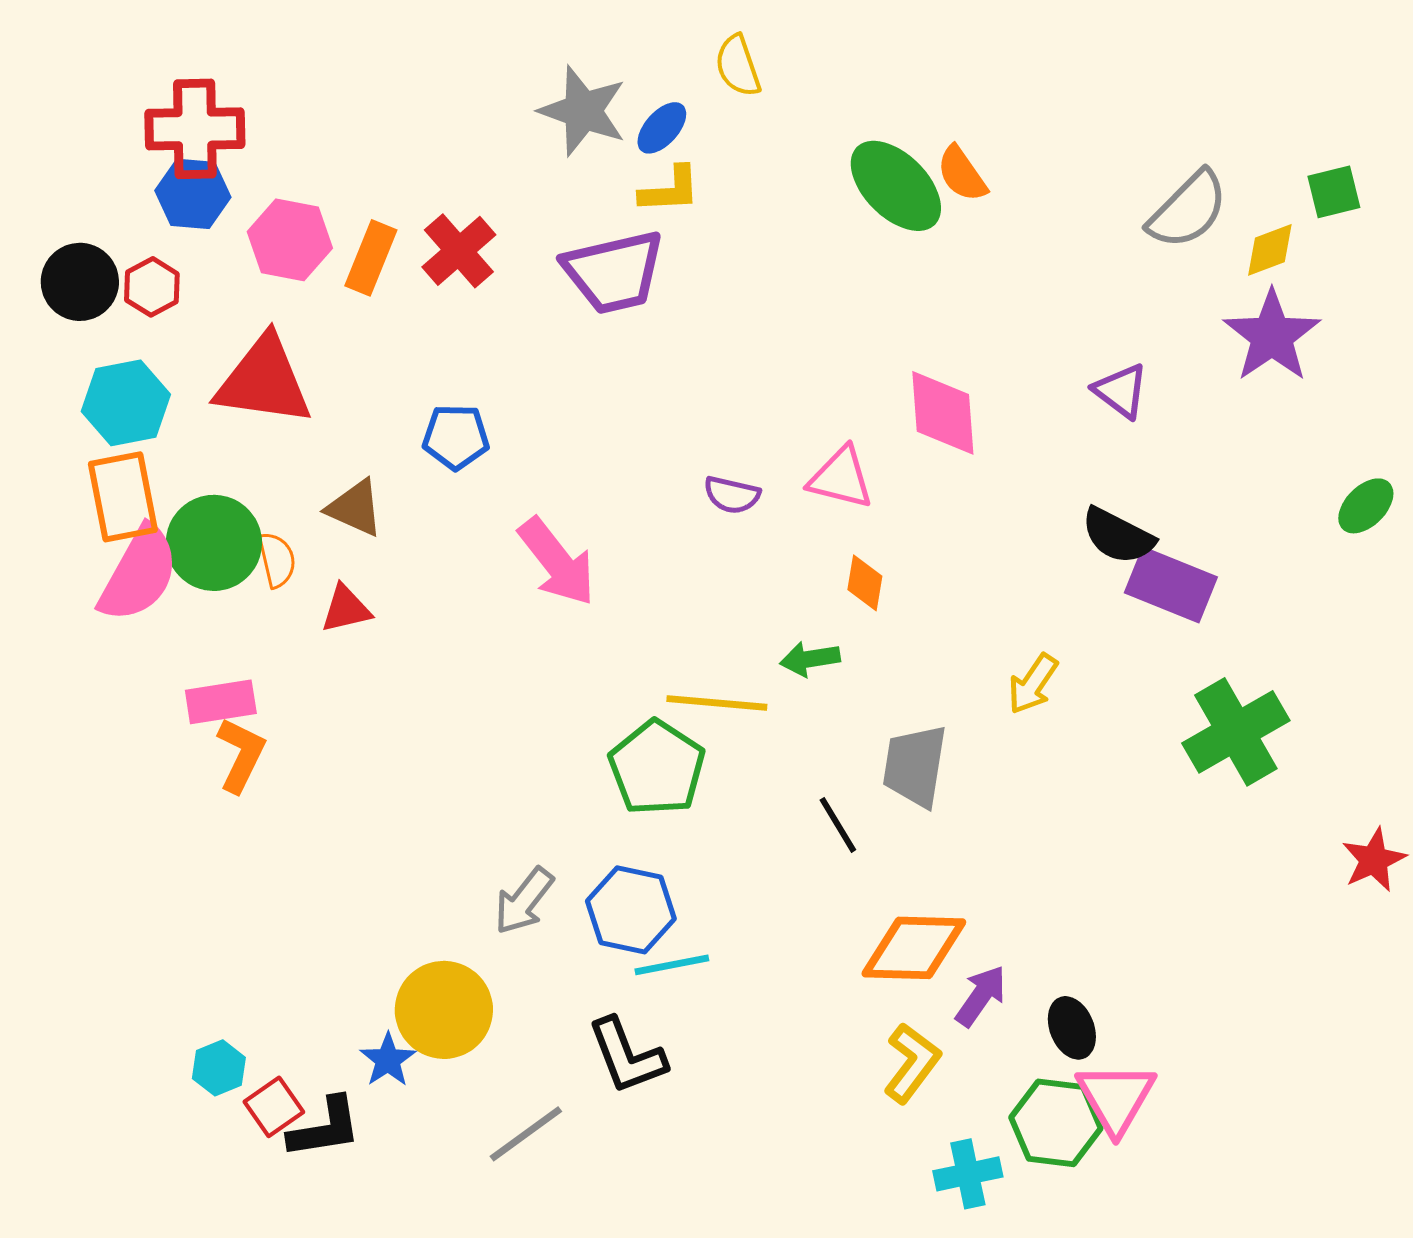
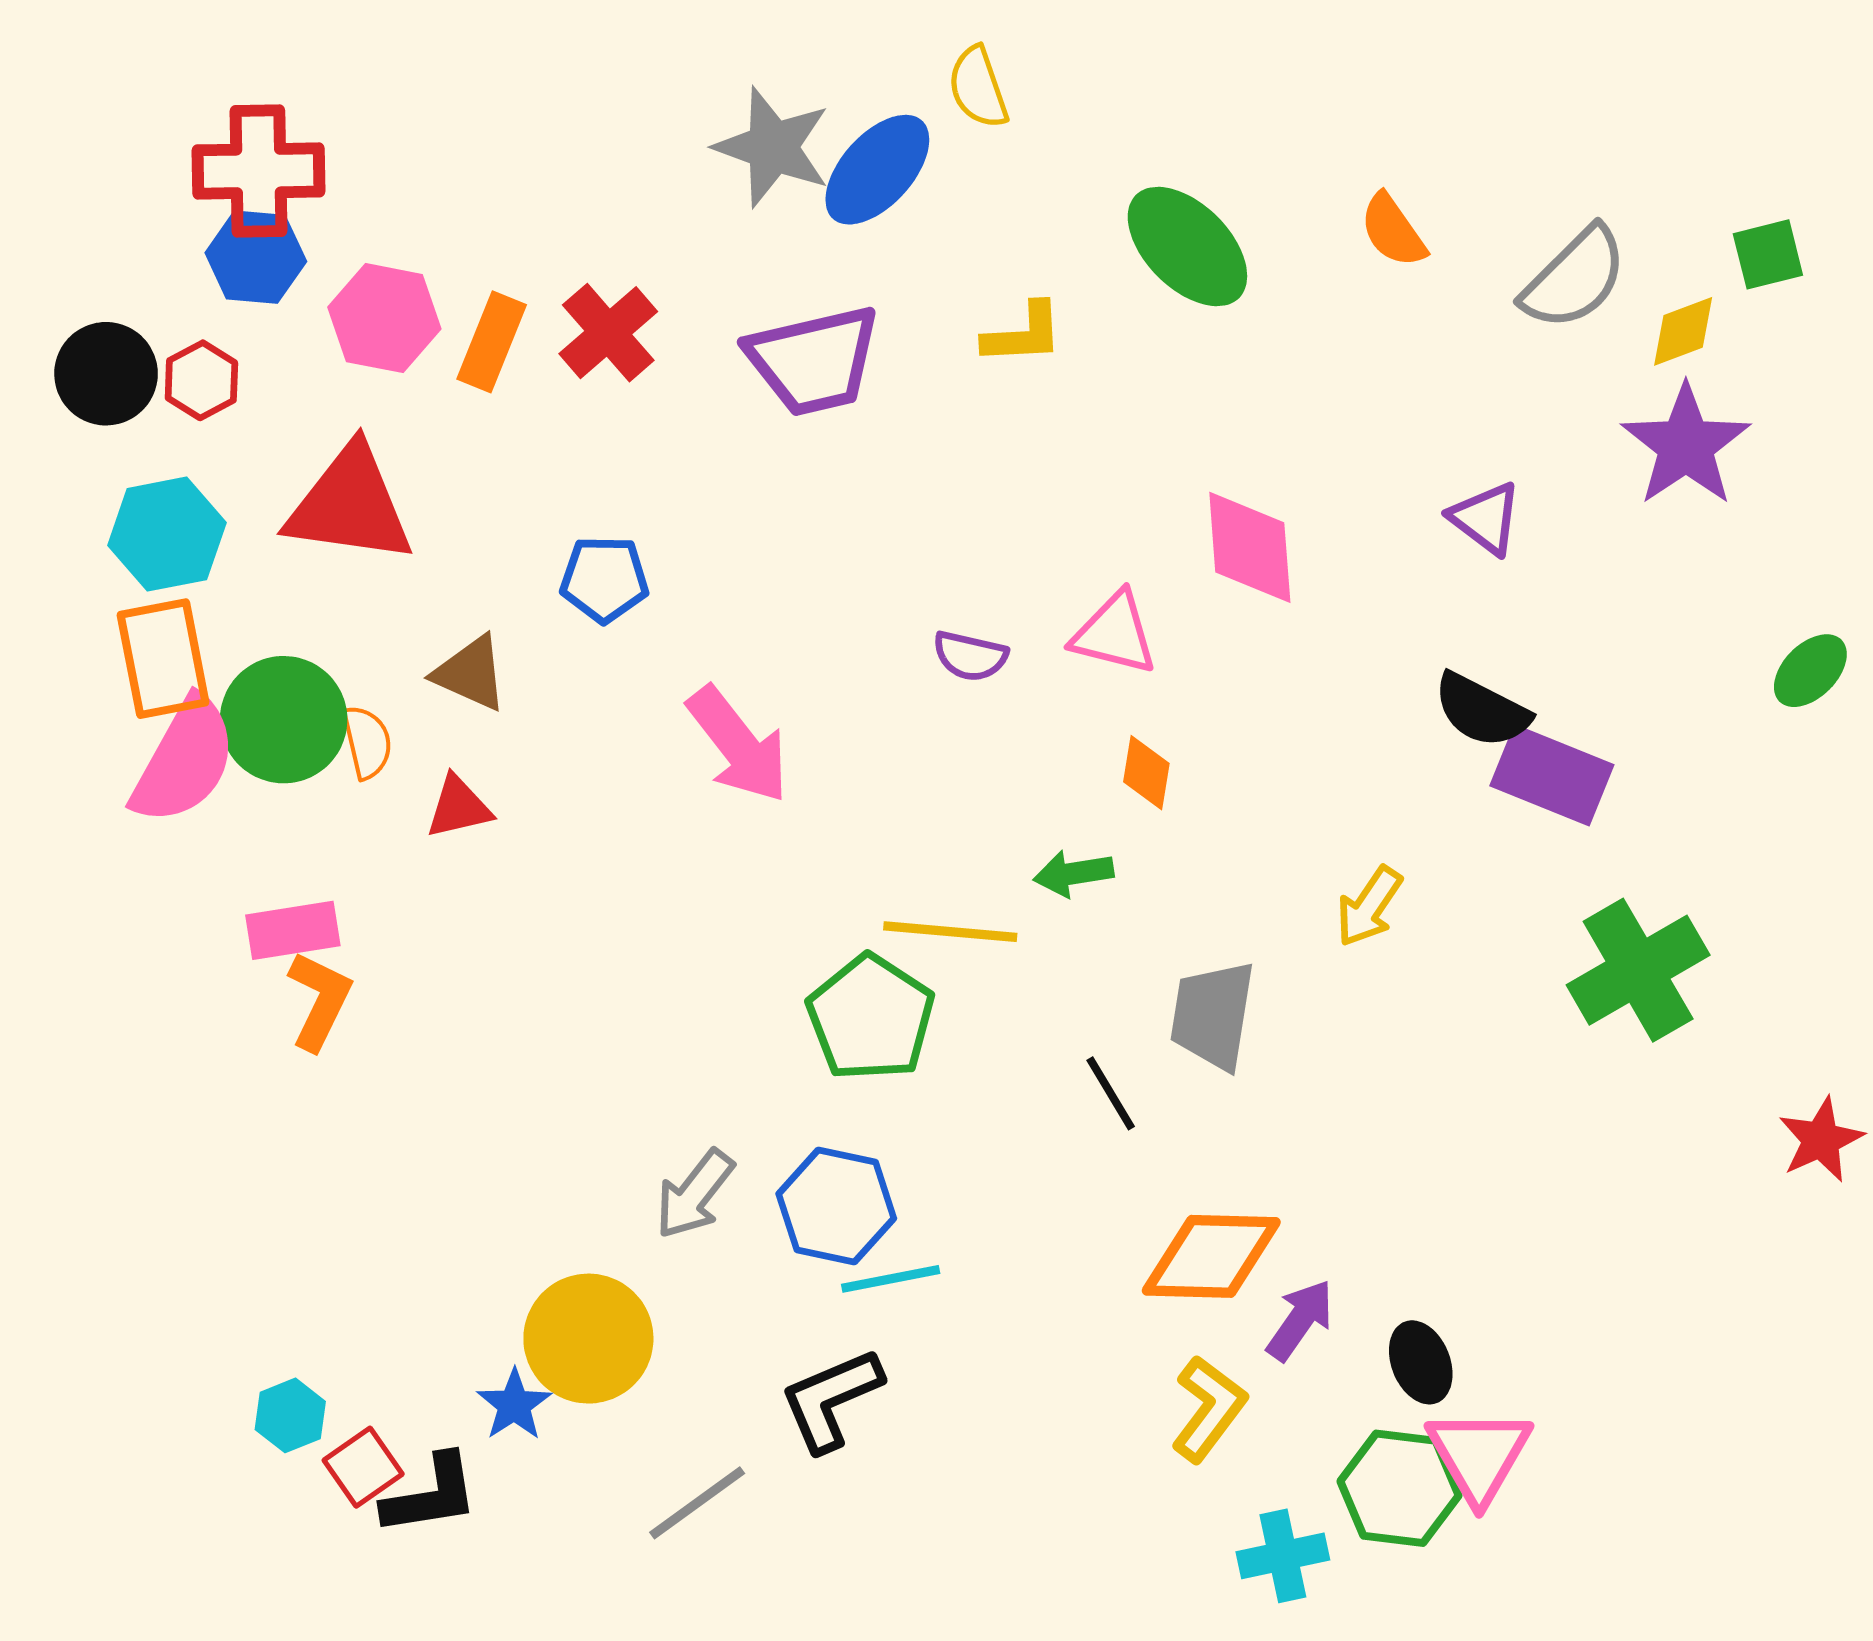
blue ellipse: (662, 128) -> (877, 170), size x1.6
orange semicircle: (962, 174) -> (1393, 231), moved
yellow L-shape: (670, 190) -> (1023, 334), moved
black L-shape: (627, 1056) -> (831, 1400), turned 88

